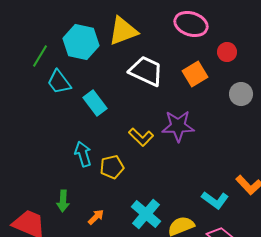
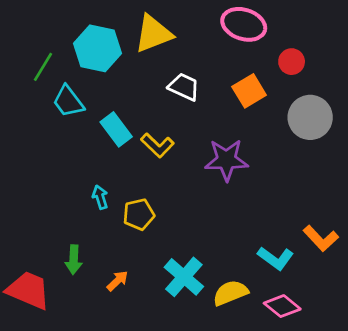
white trapezoid: (146, 71) -> (184, 87), size x0.7
gray circle: (241, 94) -> (310, 117), size x1.4
yellow L-shape: (141, 137) -> (157, 145), moved
cyan arrow: (83, 154) -> (100, 197), size x0.7

